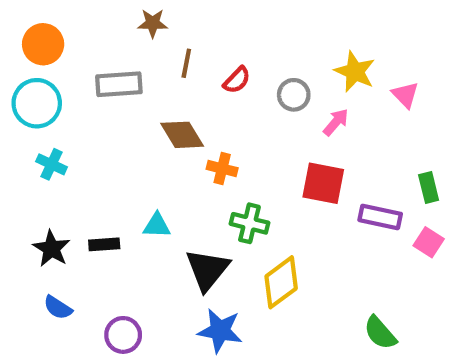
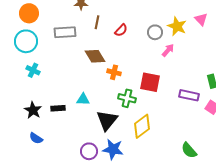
gray circle: (294, 95) -> (155, 32), moved
pink triangle: (405, 95) -> (201, 19), moved
red square: (323, 183) -> (150, 82), moved
purple circle: (123, 335) -> (89, 151), moved

